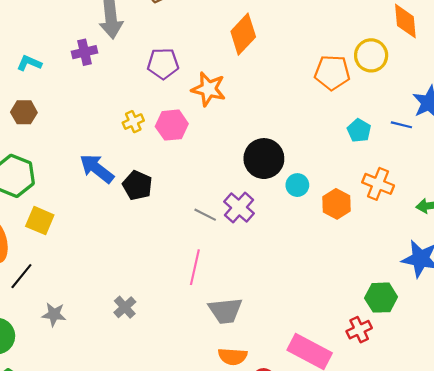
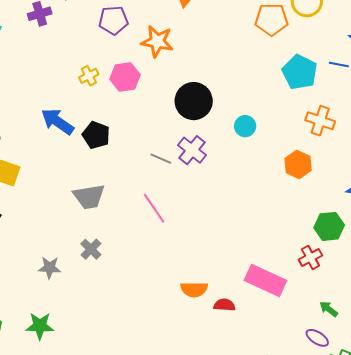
cyan pentagon: (359, 131) -> (300, 72), size x1.6
black circle: (264, 159) -> (194, 101), moved
orange hexagon: (336, 204) -> (298, 164), moved
pink line: (195, 267) -> (154, 208), turned -44
gray trapezoid: (225, 311) -> (89, 197), moved
gray star: (54, 314) -> (50, 268), moved

